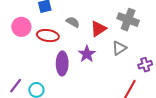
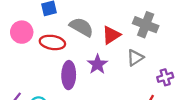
gray semicircle: (73, 22) -> (81, 27), size x1.5

